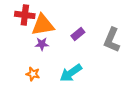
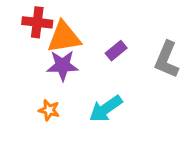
purple star: (42, 44) -> (63, 65), size x1.5

